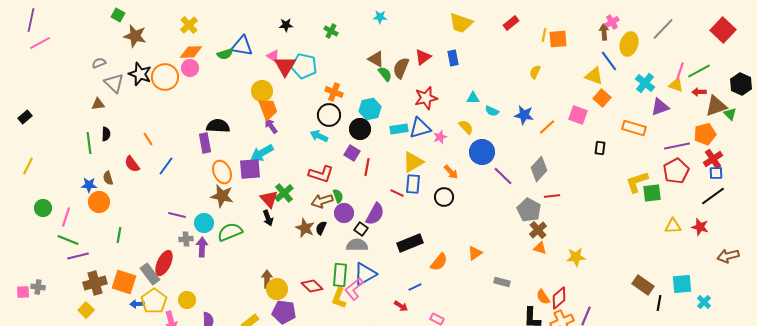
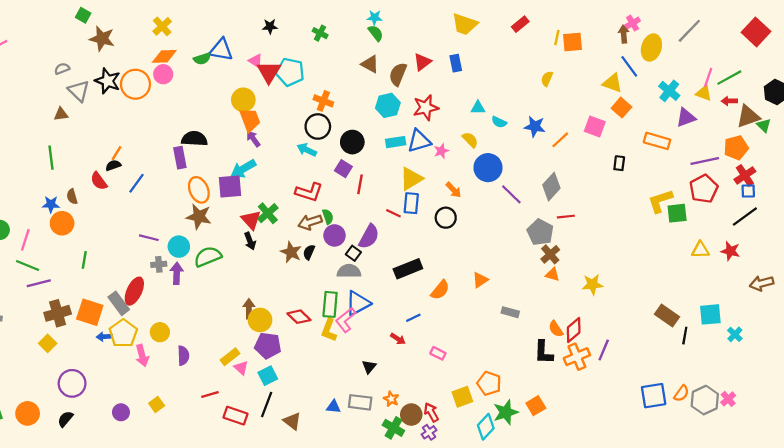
green semicircle: (385, 74) -> (376, 33), moved
cyan hexagon: (370, 109) -> (388, 105), moved
black semicircle: (106, 134) -> (113, 165), moved, turned -112
orange line: (148, 139) -> (117, 153), turned 64

